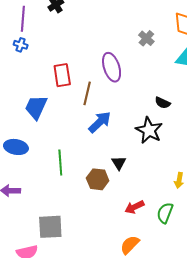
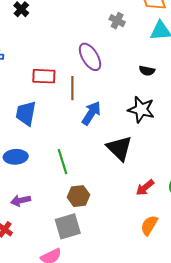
red rectangle: (62, 75) -> (44, 76), turned -65
black semicircle: (163, 103) -> (147, 71), moved
black triangle: (119, 163) -> (119, 148), size x1.8
brown hexagon: (98, 179) -> (78, 196), moved

